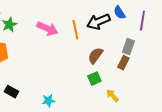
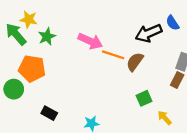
orange line: (75, 30) -> (113, 55), moved, turned -60
brown semicircle: (95, 56) -> (135, 62), moved

